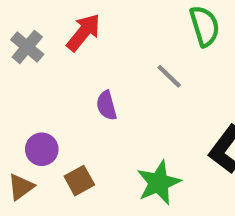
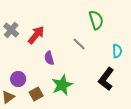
red arrow: (84, 32) -> (36, 35), moved
green star: (159, 183) -> (62, 85), moved

